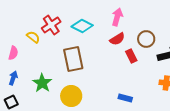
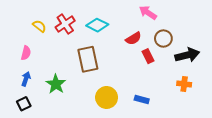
pink arrow: (117, 17) -> (148, 13), moved, turned -72
yellow semicircle: (33, 37) -> (39, 26), moved
yellow circle: (71, 96) -> (107, 97), moved

